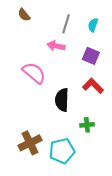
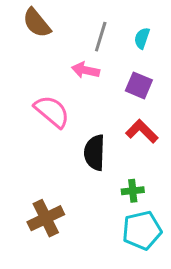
brown semicircle: (24, 15) -> (37, 23), size x1.5
cyan pentagon: (62, 151) -> (142, 230), moved

